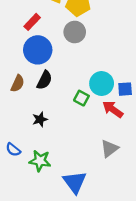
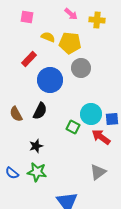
gray circle: (75, 32) -> (81, 68), moved
blue circle: (38, 50) -> (50, 80), moved
brown semicircle: (18, 84) -> (16, 114), turned 126
green star: (40, 161) -> (37, 172), moved

